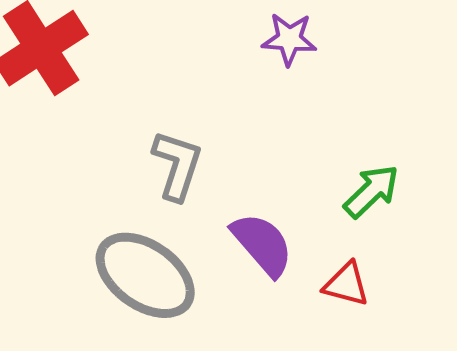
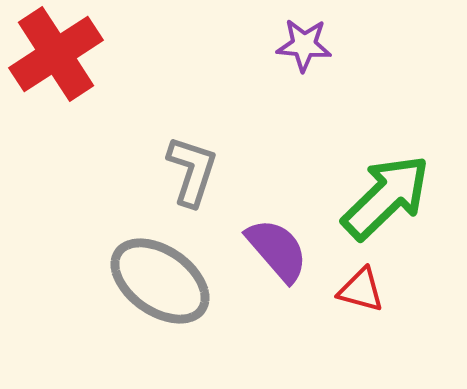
green arrow: (371, 191) -> (386, 197), size x1.6

